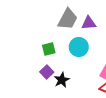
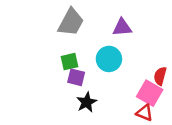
gray trapezoid: (68, 19) -> (71, 22), moved
purple square: (47, 72) -> (76, 77), moved, turned -32

